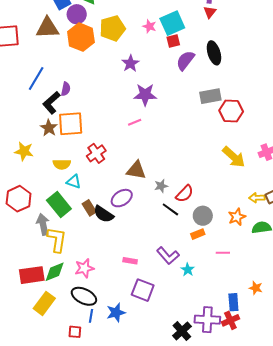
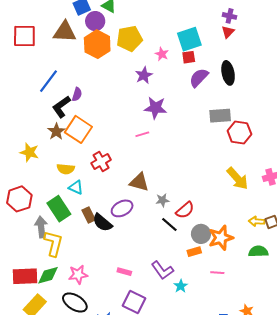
pink star: (149, 26) -> (162, 54), moved
orange square: (71, 124) -> (78, 129), turned 32
orange star: (237, 217) -> (221, 238), moved, size x1.4

